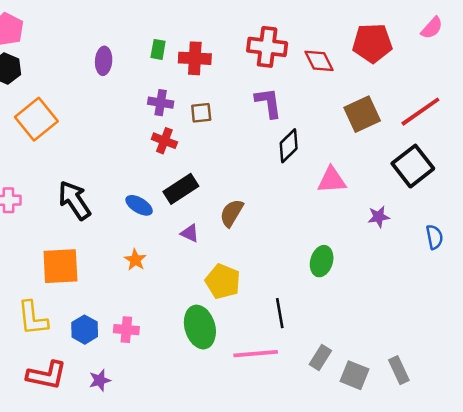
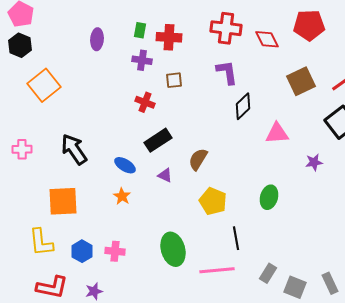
purple cross: (161, 103) -> (142, 60), moved
blue ellipse: (139, 205) -> (125, 165), moved
yellow pentagon: (223, 281) -> (213, 201), moved

